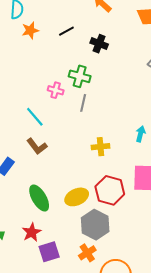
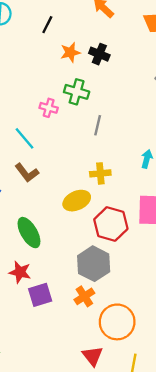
orange star: (30, 30) -> (70, 52), moved
black line: (66, 31) -> (47, 25), moved, turned -35
gray line: (83, 103) -> (98, 125), moved
yellow ellipse: (77, 197) -> (77, 201), moved
red star: (32, 232) -> (20, 272), turned -30

